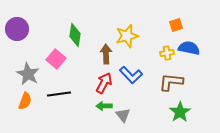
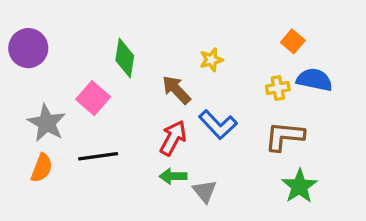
orange square: (176, 25) -> (293, 41), turned -32
yellow star: (127, 36) -> (211, 60), size x0.6
brown arrow: (106, 54) -> (176, 90), turned -42

